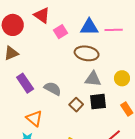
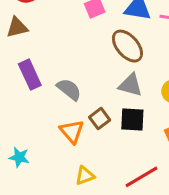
brown ellipse: (87, 53) -> (127, 46), turned 30
orange triangle: (34, 118) -> (72, 131), moved

